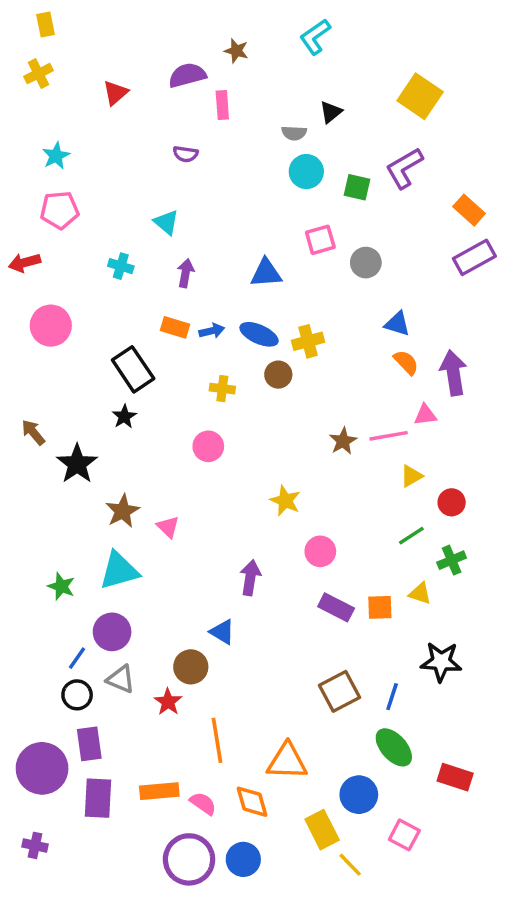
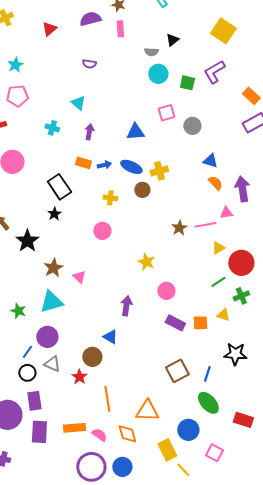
pink rectangle: (222, 105) -> (120, 29), moved
red circle: (452, 502) -> (241, 263), size x1.6

